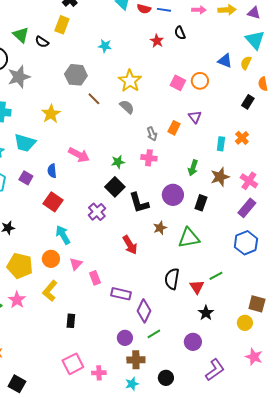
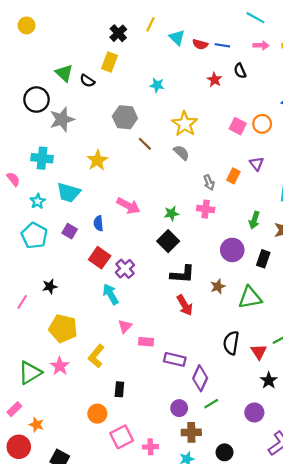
black L-shape: (139, 203) -> (182, 274), moved, turned -70
purple cross: (97, 212) -> (125, 269), moved
orange circle: (51, 259) -> (97, 414), moved
pink rectangle: (95, 278) -> (146, 342), turned -64

